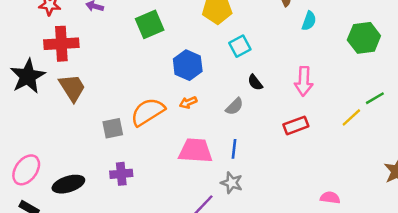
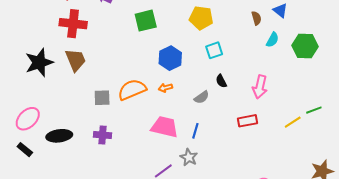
green hexagon: (364, 38) -> (305, 46), moved
black star: (28, 76) -> (39, 63), moved

